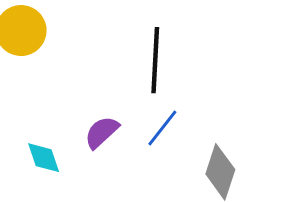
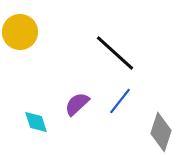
black line: (155, 60) -> (115, 53), turned -51

